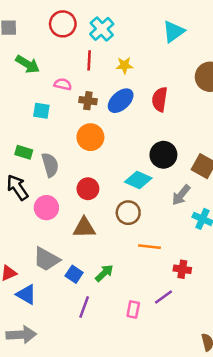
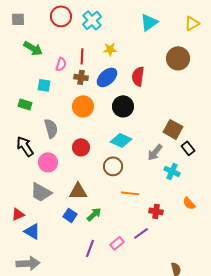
red line: (89, 60) -> (82, 56), moved
pink semicircle: (63, 84) -> (61, 64), turned 96
green rectangle: (24, 152) -> (25, 104), moved
black circle: (163, 155) -> (123, 106), moved
brown triangle: (84, 228) -> (78, 191), moved
gray trapezoid: (46, 259) -> (41, 192), moved
purple line: (84, 307) -> (90, 248), moved
pink rectangle: (133, 310) -> (117, 243), turned 40

